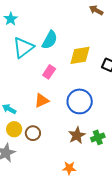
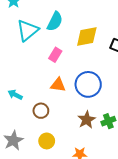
orange triangle: (42, 101) -> (58, 85), moved, turned 35
yellow circle: (14, 129) -> (47, 141), moved
brown circle: (33, 133) -> (41, 111), moved

